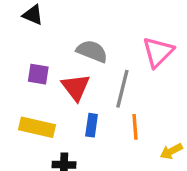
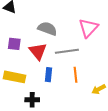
gray line: (122, 89) -> (67, 51), turned 70

